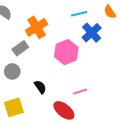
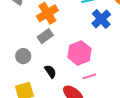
gray rectangle: (20, 48) -> (45, 36), moved
pink hexagon: (66, 52) -> (79, 53), moved

